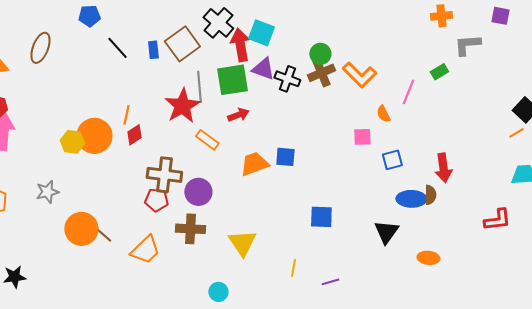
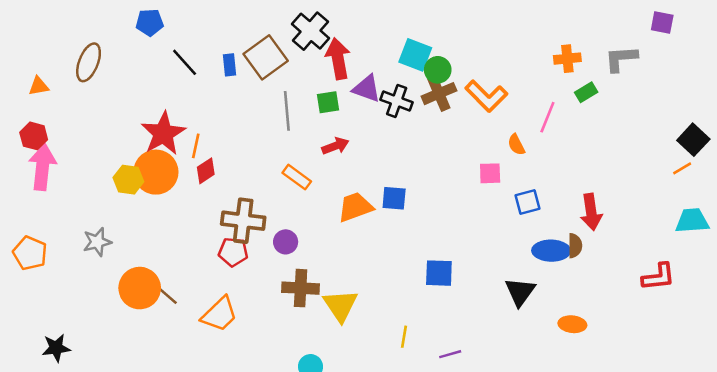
orange cross: (441, 16) -> (567, 59), moved
cyan square: (261, 33) -> (415, 55), moved
green square: (232, 80) -> (328, 102), size x0.6
red star: (182, 106) -> (163, 133), moved
purple circle: (198, 192) -> (286, 242), size x0.7
brown cross: (190, 229) -> (301, 288), moved

